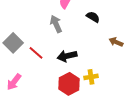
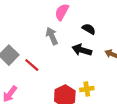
black arrow: (67, 56) -> (82, 50), moved, turned 30

